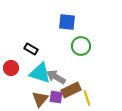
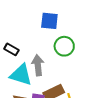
gray arrow: (56, 77) -> (38, 65), moved, turned 54

